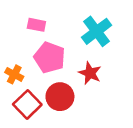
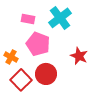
cyan cross: (97, 31) -> (60, 18), moved
red star: (90, 73) -> (79, 56), moved

